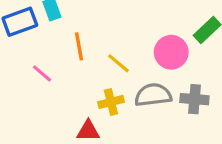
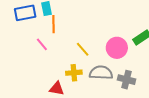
orange line: (79, 46) -> (53, 24), moved
pink line: (42, 73) -> (42, 44), moved

